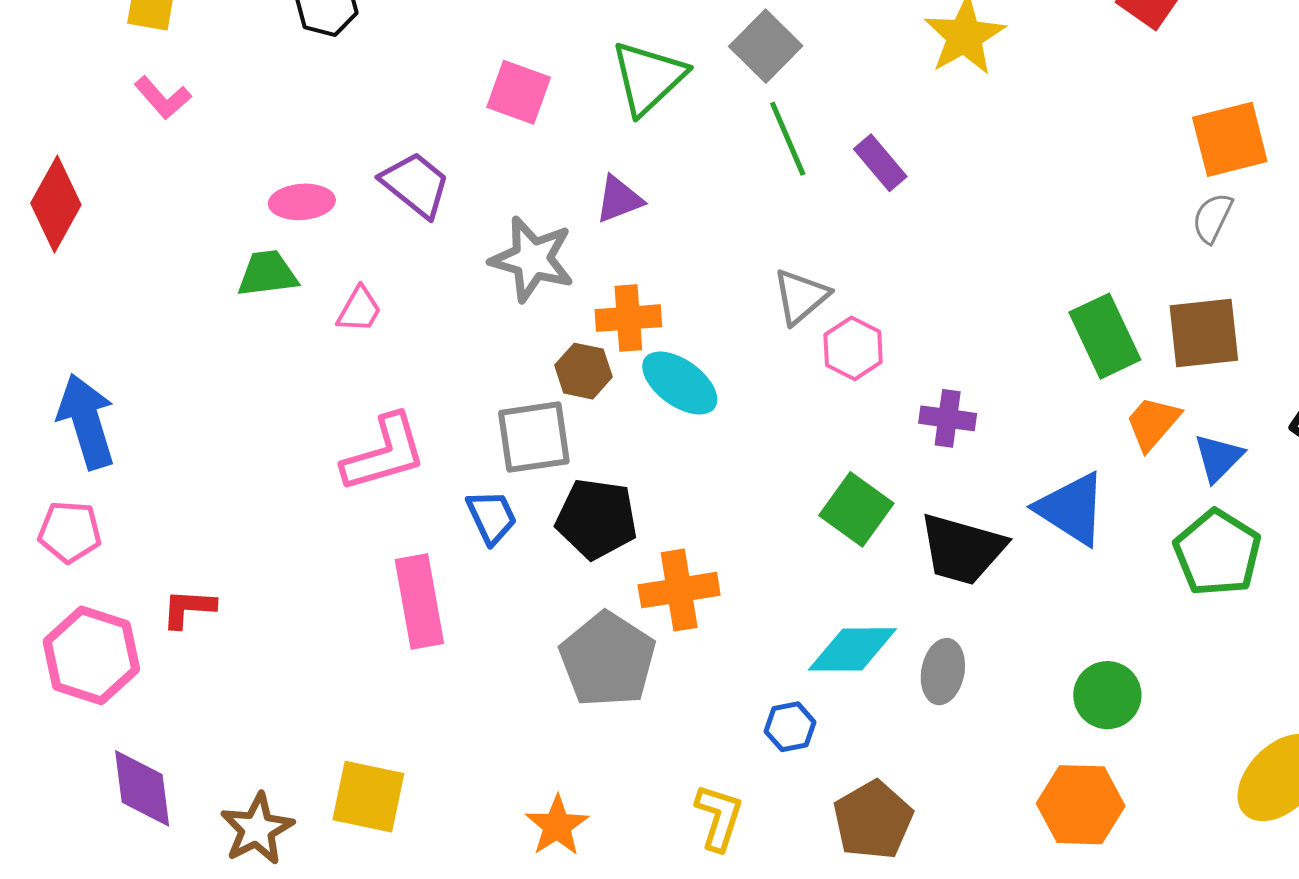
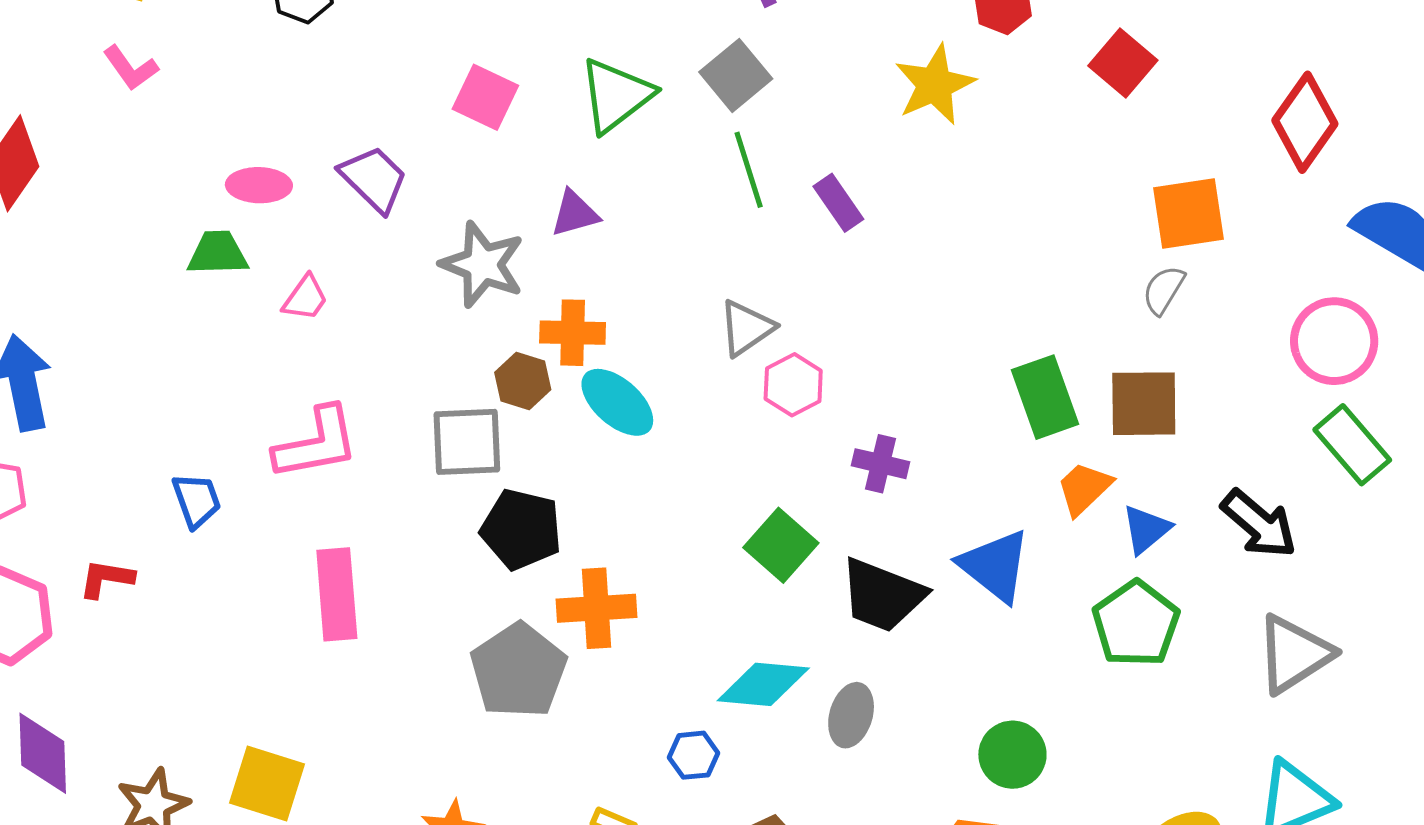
blue trapezoid: (492, 517) -> (197, 500), moved

